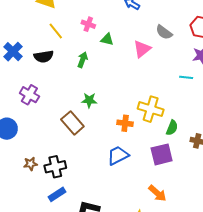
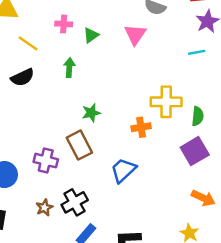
green triangle: (107, 39) -> (91, 35), turned -32
purple cross: (29, 95) -> (46, 161), moved
brown rectangle: (72, 123) -> (79, 145), turned 30
blue trapezoid: (118, 155) -> (123, 170), moved

